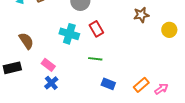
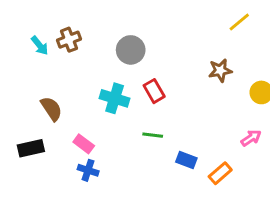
blue cross: (51, 83) -> (88, 170), turned -32
blue rectangle: (108, 84) -> (186, 160), moved
pink arrow: (161, 89) -> (251, 138), moved

